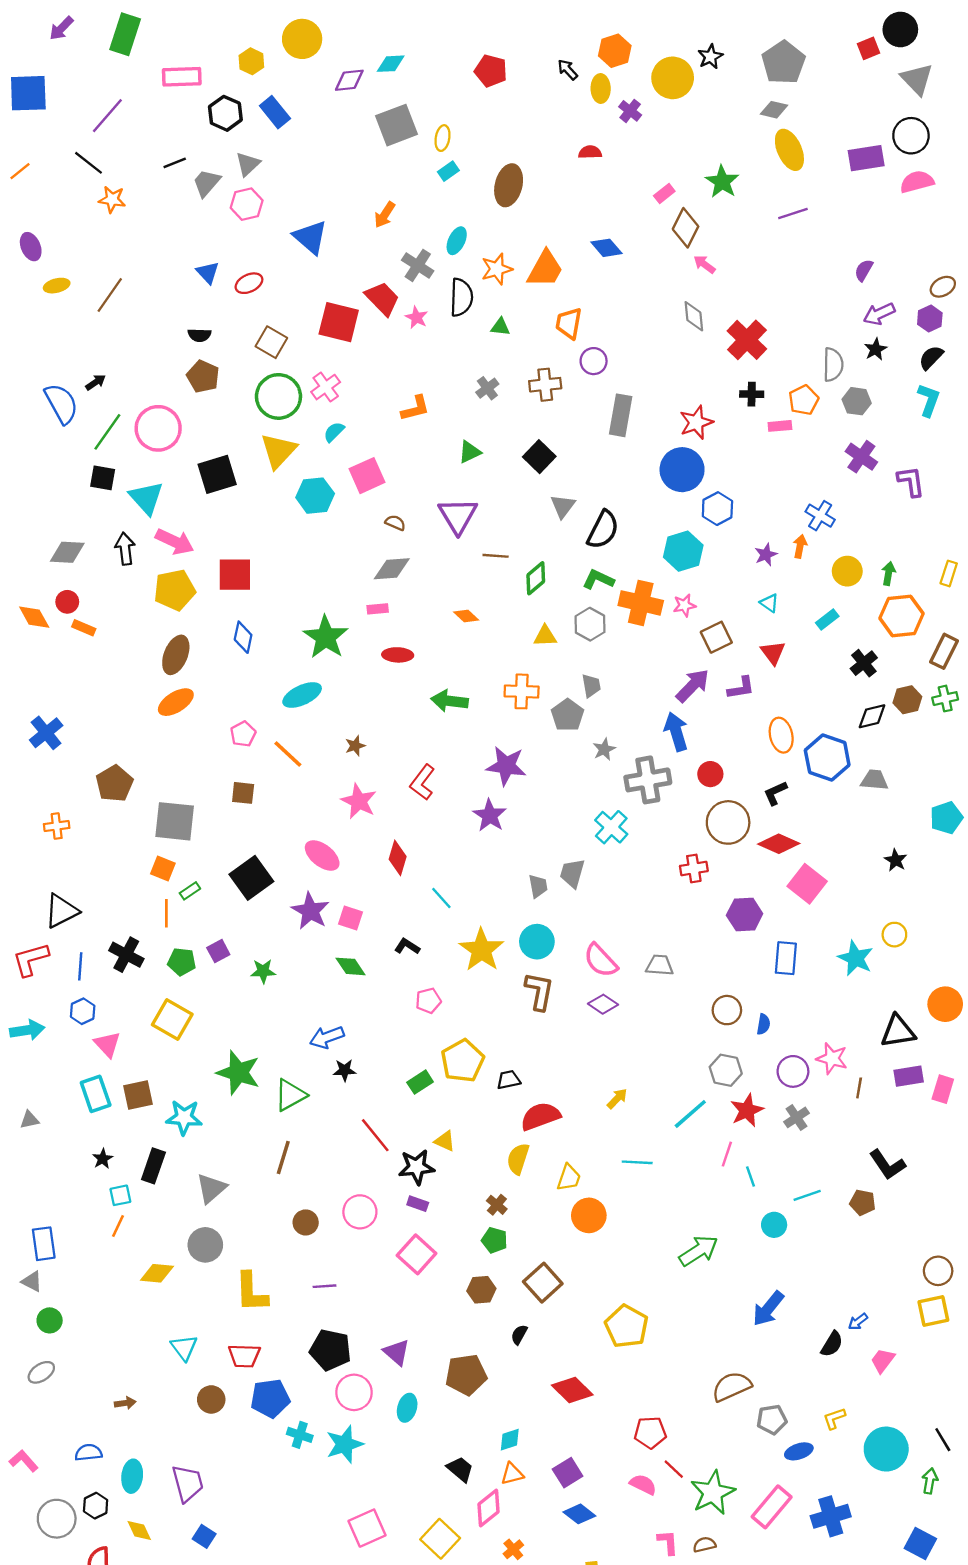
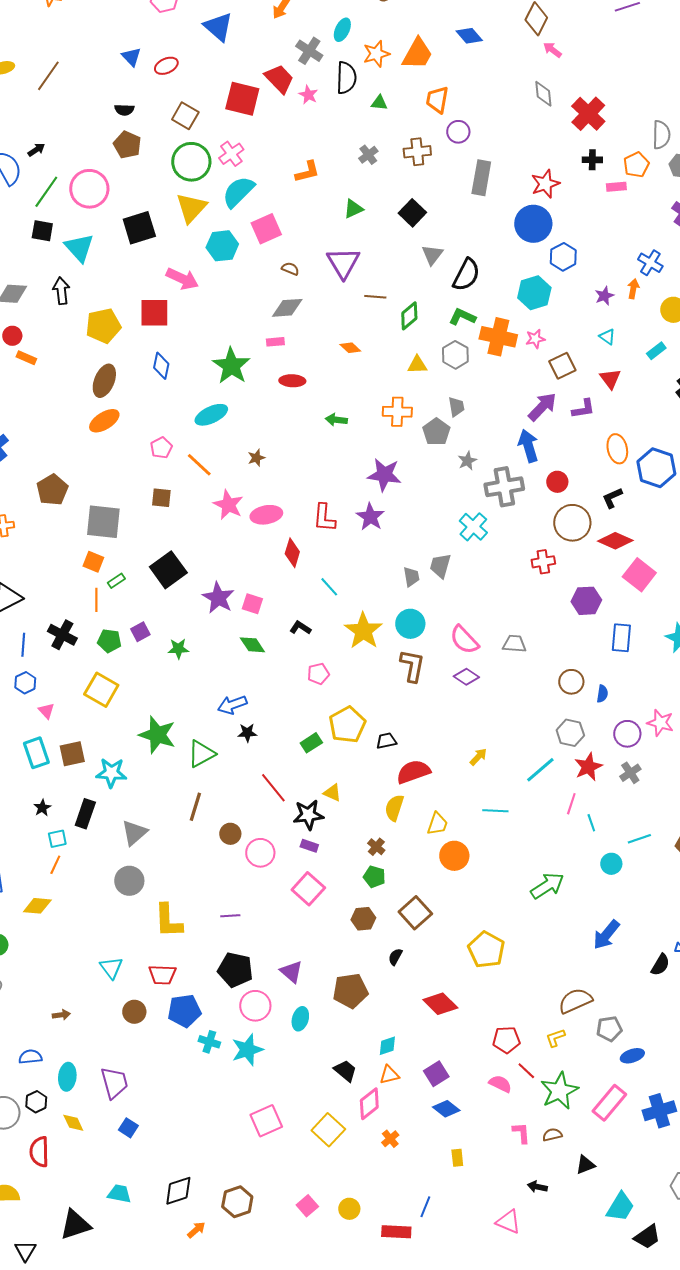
cyan semicircle: (334, 432) -> (238, 192), size x1.8
pink arrow: (175, 542) -> (182, 279), moved
green arrow: (450, 701) -> (336, 420), size x0.7
red L-shape: (422, 782) -> (324, 518), moved, turned -32
pink star: (359, 801) -> (228, 505), moved
pink ellipse: (322, 855) -> (266, 515), moved, turned -48
pink triangle: (107, 1044) -> (46, 711), size x0.7
brown circle: (306, 1222) -> (230, 834), moved
yellow diamond: (157, 1273) -> (37, 906), moved
yellow L-shape: (834, 1418) -> (555, 1038), moved

